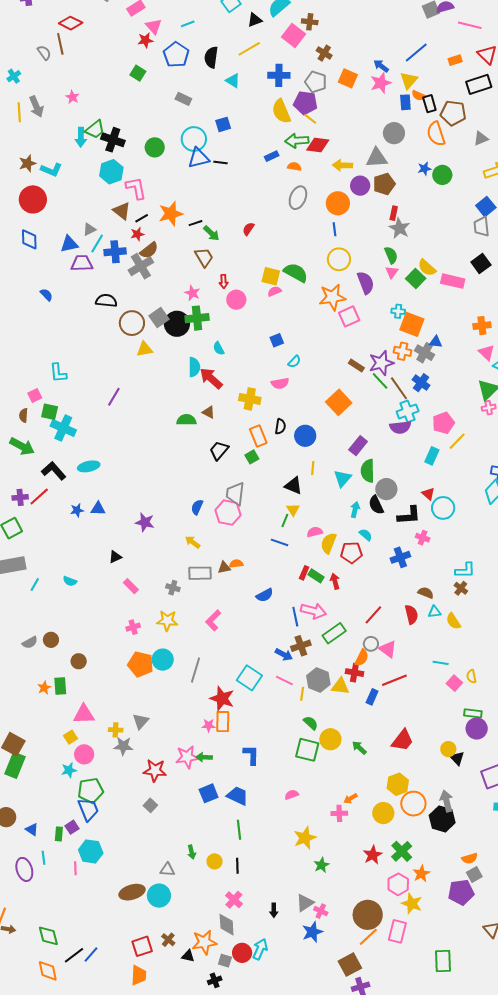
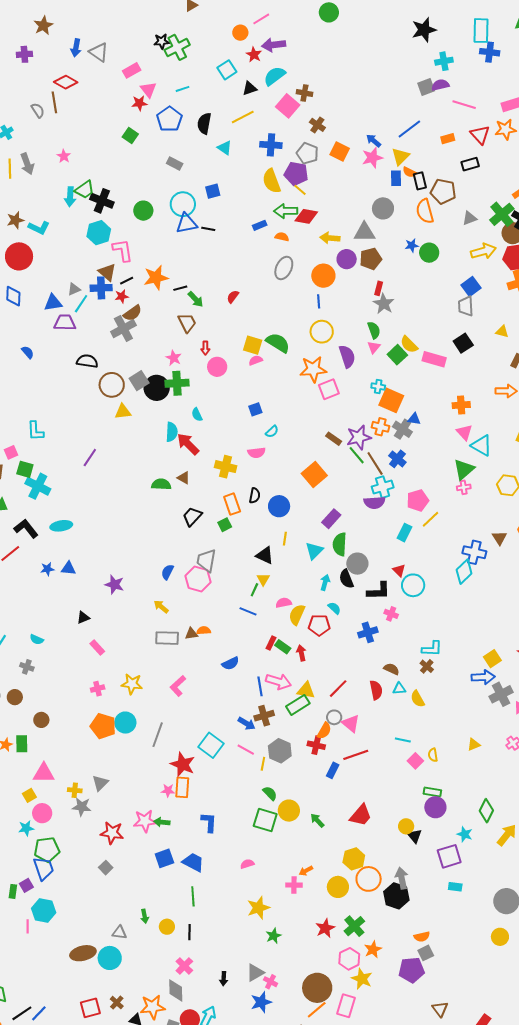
black rectangle: (479, 84) -> (470, 164), size x0.7
blue cross: (115, 252) -> (101, 288), moved
gray cross: (173, 588) -> (27, 667), moved
yellow triangle: (340, 686) -> (306, 690), moved

